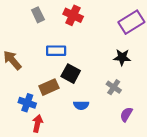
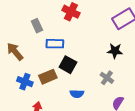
gray rectangle: (38, 15) -> (37, 26), moved
blue cross: (27, 103) -> (25, 82), moved

